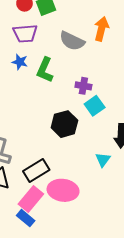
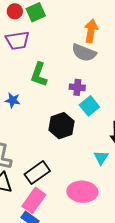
gray semicircle: (72, 41) -> (84, 53), moved
blue star: (20, 62) -> (13, 100), moved
pink ellipse: (63, 190) -> (82, 192), moved

